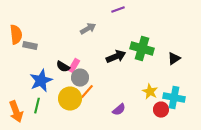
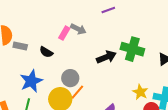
gray arrow: (88, 29) -> (78, 29), turned 56
pink rectangle: (74, 66) -> (64, 33), moved
black semicircle: (63, 67) -> (46, 52), moved

